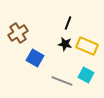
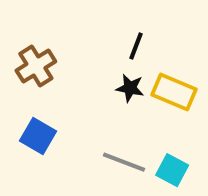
blue square: (35, 58) -> (38, 136), moved
cyan square: (86, 75) -> (172, 170), moved

